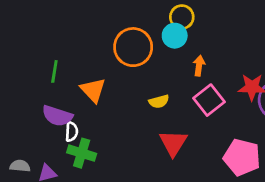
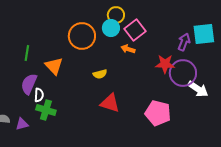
orange arrow: (199, 66) -> (128, 49), turned -80
pink square: (209, 100) -> (135, 30), moved
purple semicircle: (57, 116) -> (29, 84), turned 95
red triangle: (173, 143) -> (110, 103), turned -45

